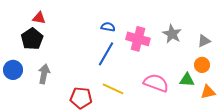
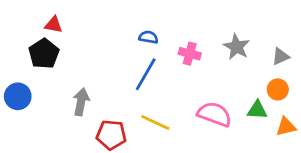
pink cross: (138, 39) -> (190, 54), size x0.7
gray arrow: (44, 74) -> (81, 102), moved

